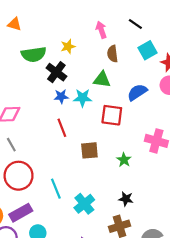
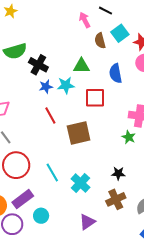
pink arrow: (101, 30) -> (85, 20), moved
yellow star: (68, 46) -> (10, 11), moved
brown semicircle: (113, 54) -> (100, 41), moved
blue semicircle: (137, 92) -> (116, 73), turned -60
brown square: (89, 150) -> (79, 133), size x1.4
green star: (124, 160) -> (129, 137), moved

